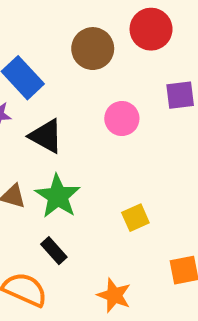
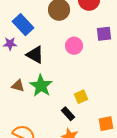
black rectangle: (54, 251) -> (68, 114), moved

